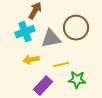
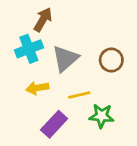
brown circle: (76, 28) -> (111, 60), moved, size x0.7
gray triangle: (51, 39) -> (65, 59), turned -30

